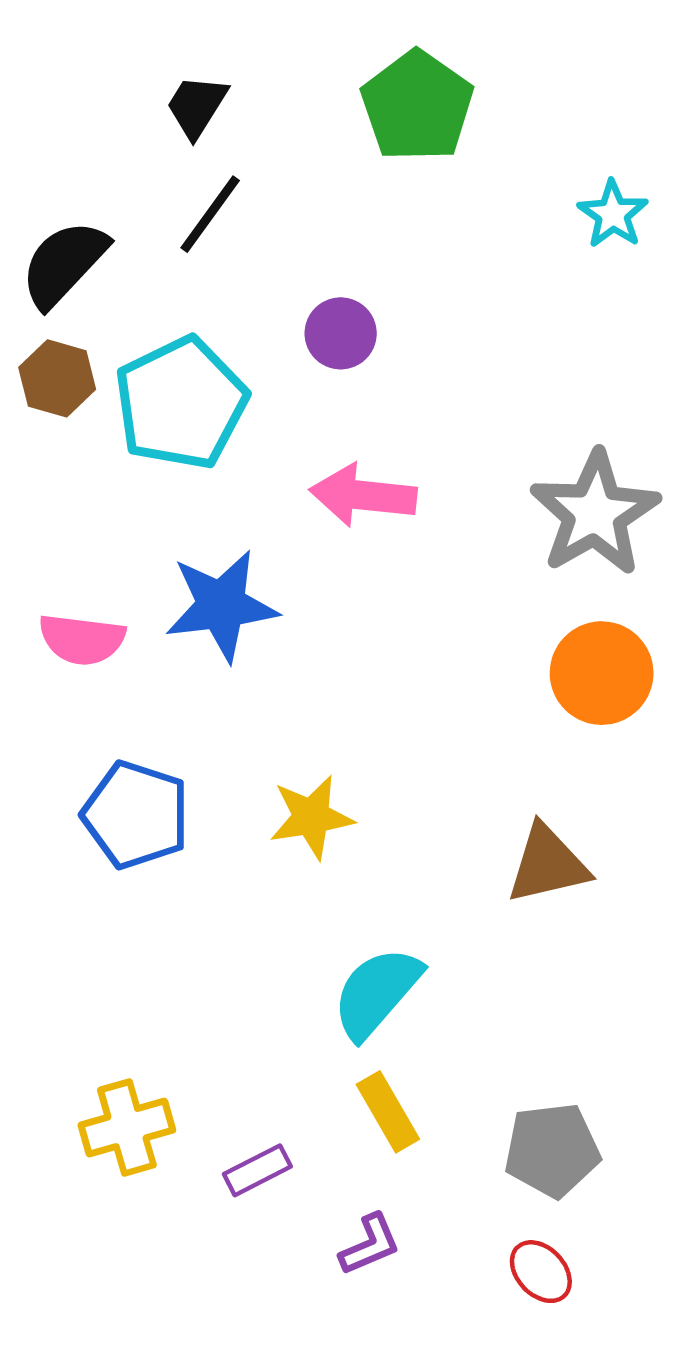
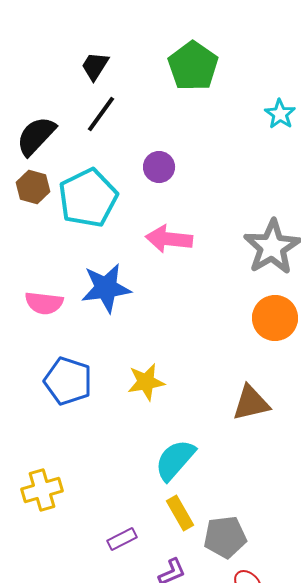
yellow cross: (127, 1128) -> (42, 490), moved
gray pentagon: (552, 1150) -> (225, 537), moved

